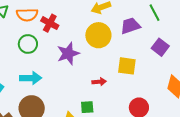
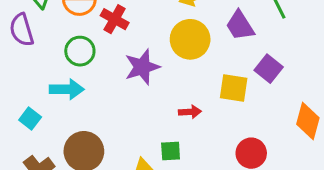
purple trapezoid: (130, 26) -> (240, 26), turned -105
purple square: (160, 47) -> (269, 69), moved
cyan arrow: (31, 78) -> (67, 89), moved

